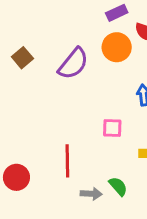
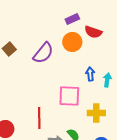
pink square: (112, 128) -> (69, 96), size x1.6

